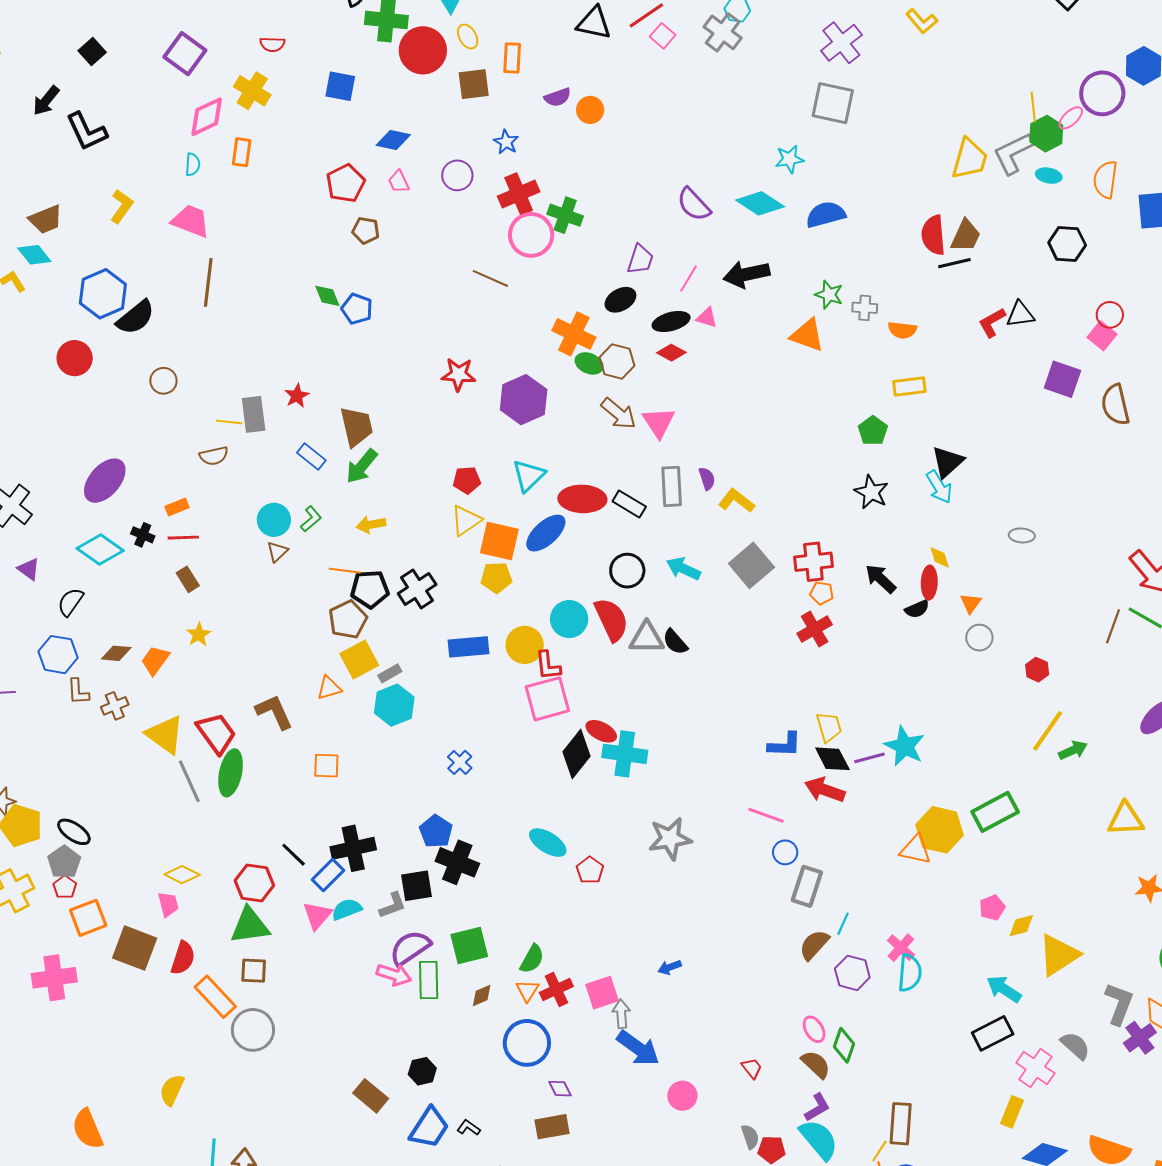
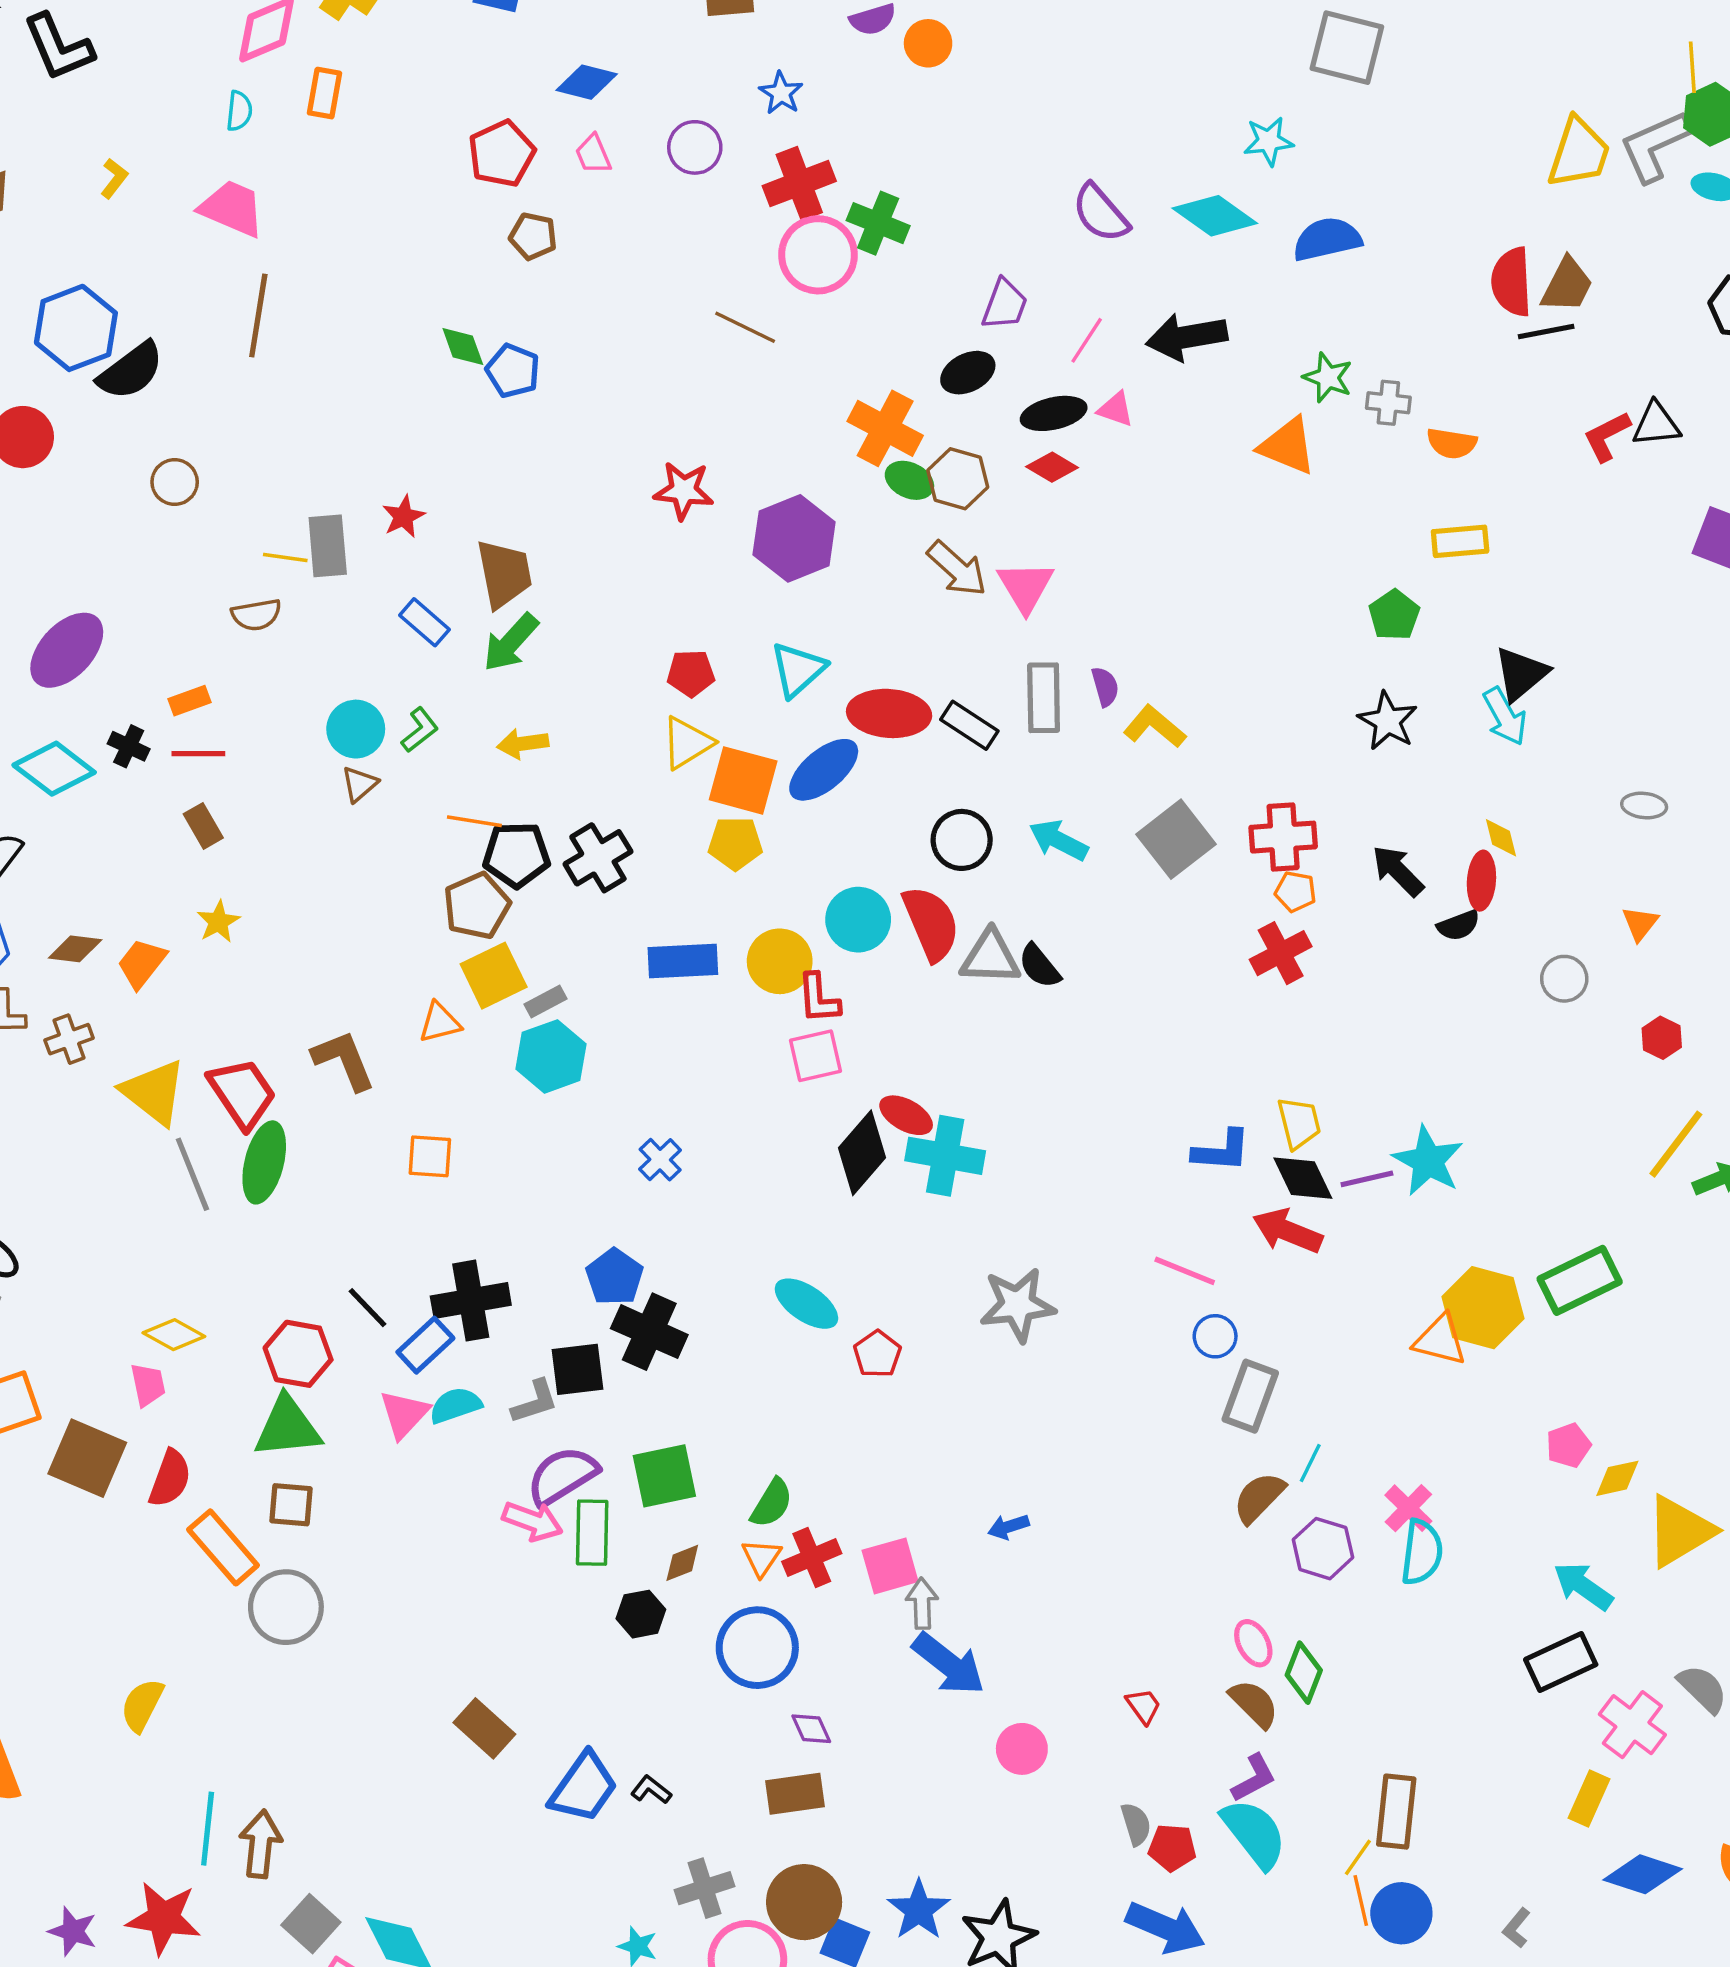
yellow L-shape: (122, 206) -> (114, 178), size x0.7
orange triangle: (971, 603) -> (1640, 923), moved
pink square: (547, 699) -> (816, 1056), size x0.7
black hexagon: (422, 1071) -> (641, 1614), moved

